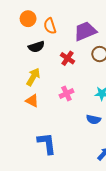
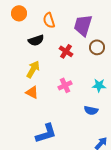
orange circle: (28, 19) -> (19, 13), moved
purple trapezoid: (85, 31) -> (83, 25), turned -50
blue L-shape: (47, 143) -> (46, 133), turned 80

